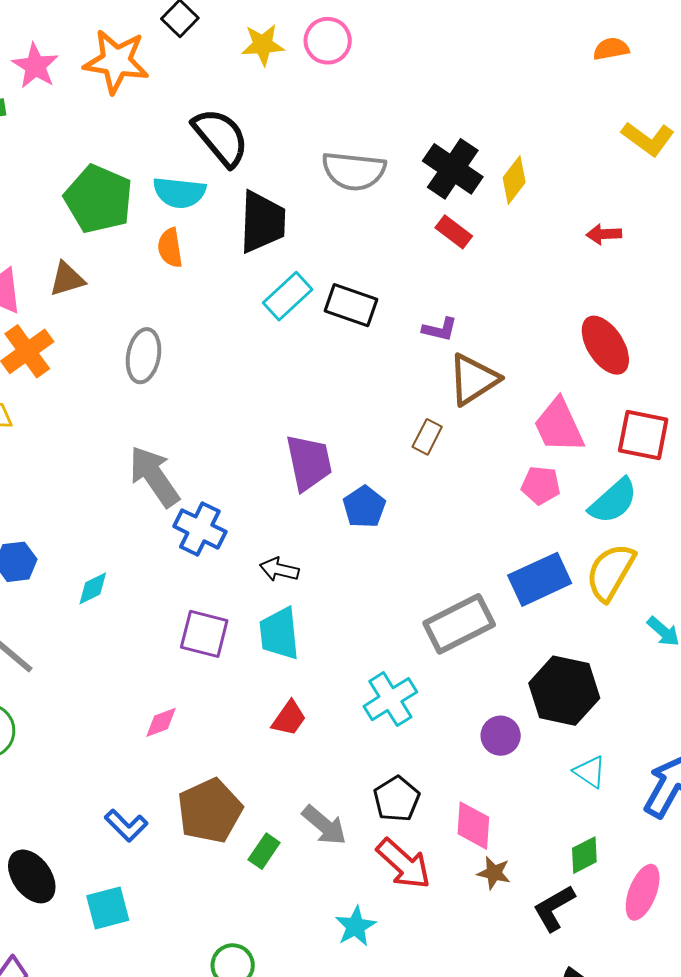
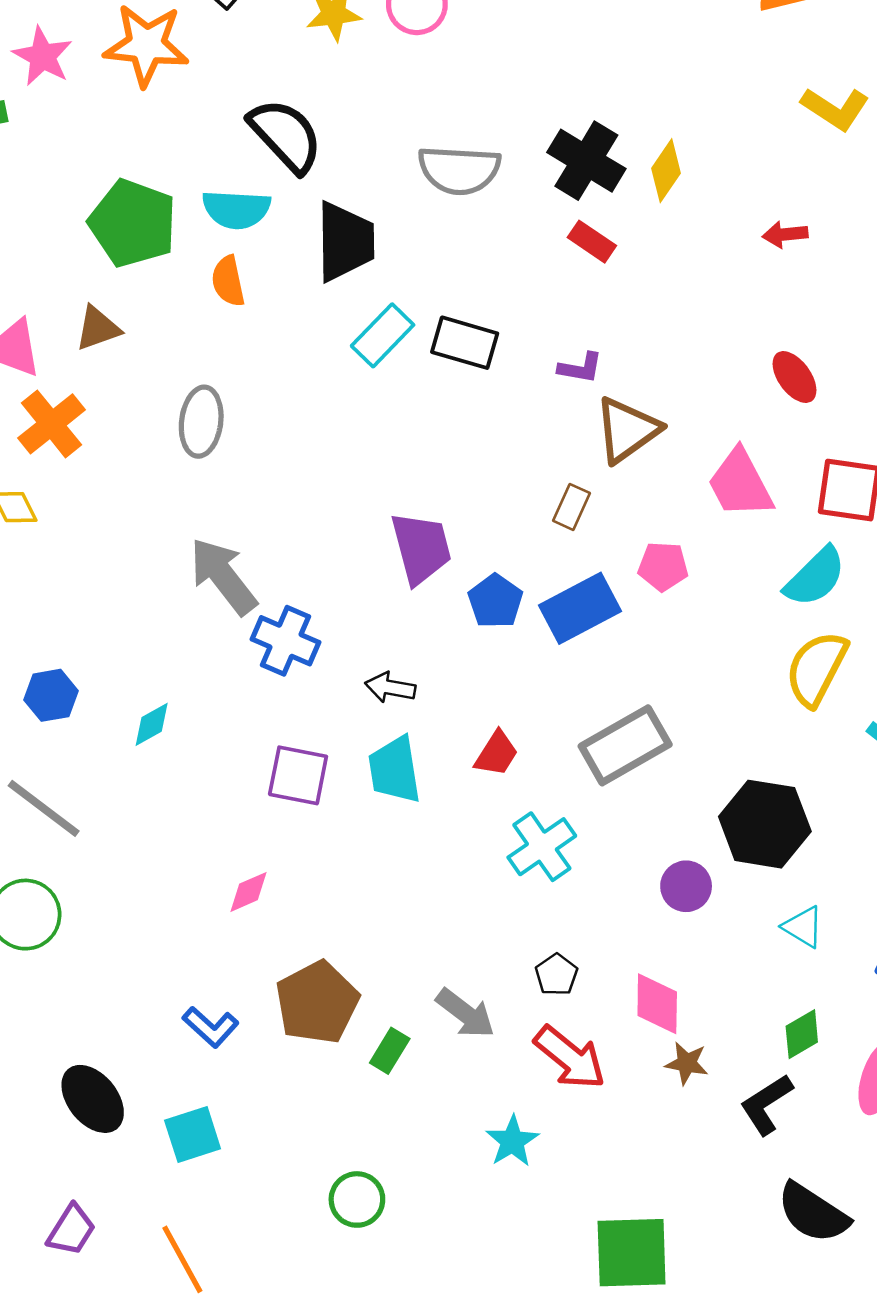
red ellipse: (605, 345) -> (794, 377), size x0.7
pink pentagon: (541, 485) -> (663, 566), moved
blue rectangle: (540, 579) -> (580, 608), moved
red trapezoid: (289, 718) -> (497, 754), moved
black pentagon: (397, 799) -> (556, 975), size x0.7

